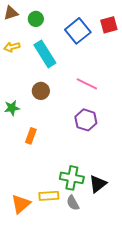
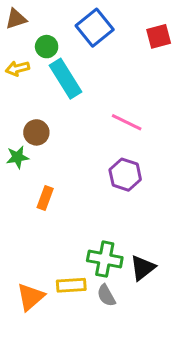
green circle: (36, 19) -> (47, 47), moved
blue square: (78, 31) -> (95, 28), moved
brown circle: (41, 91) -> (36, 132), moved

